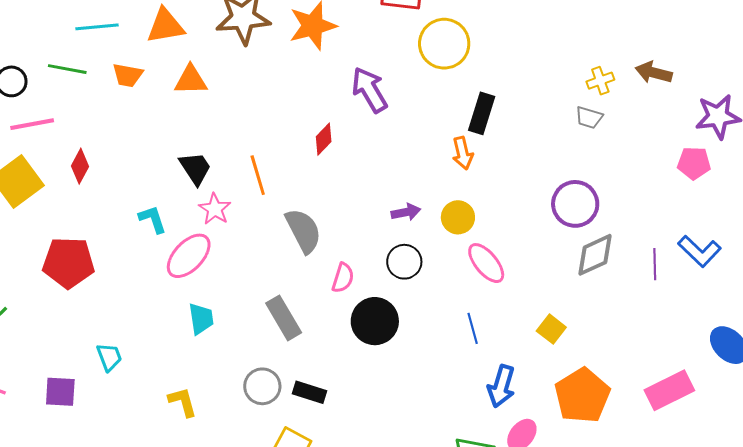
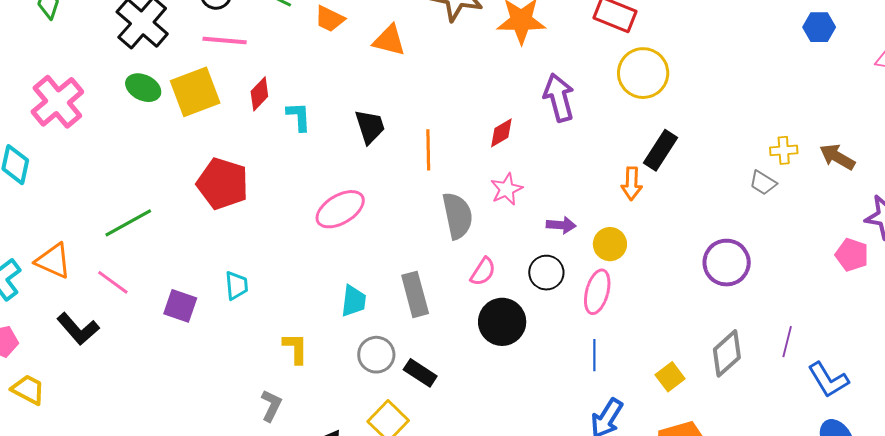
pink star: (215, 209) -> (507, 189), moved
cyan L-shape: (153, 219) -> (299, 117), moved
blue L-shape: (699, 251) -> (828, 380), moved
gray diamond: (595, 255) -> (727, 353), moved, turned -33
pink ellipse: (486, 263) -> (597, 292), moved, turned 39
cyan trapezoid: (201, 319) -> (354, 301), moved

